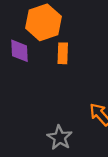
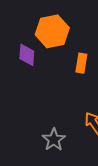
orange rectangle: (63, 53) -> (81, 63), moved

